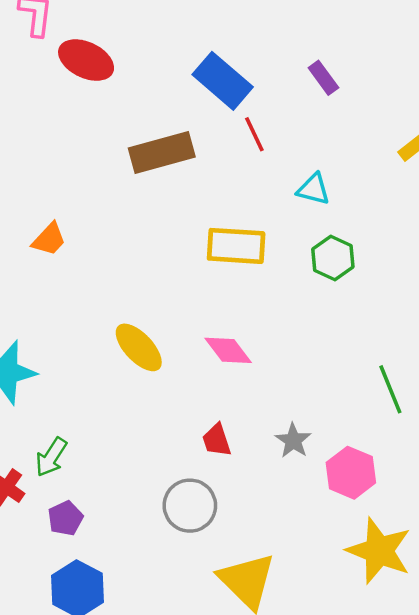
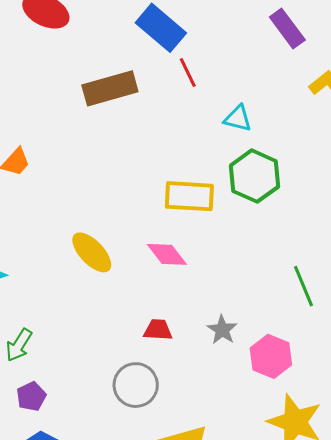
purple rectangle: (323, 78) -> (287, 29), moved, size x1.4
yellow rectangle: (236, 246) -> (189, 196), moved
green hexagon: (333, 258) -> (255, 176), size x1.4
red trapezoid: (217, 440) -> (158, 330), turned 112

